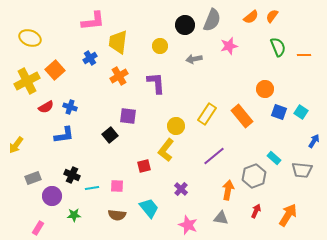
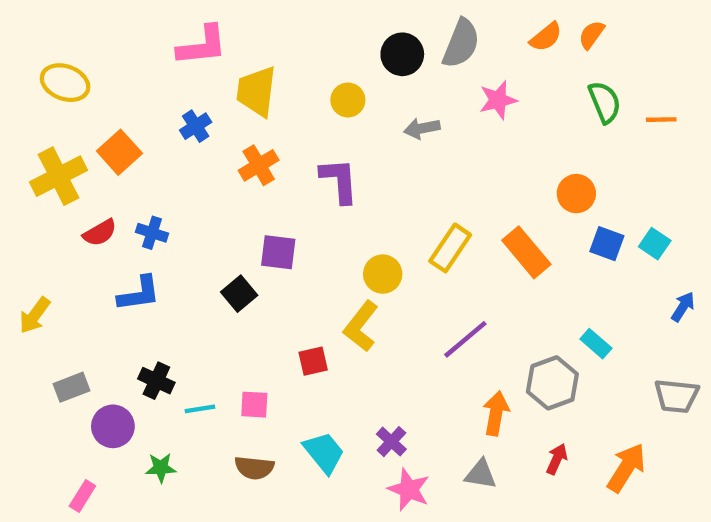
gray trapezoid: (302, 170) -> (676, 396), moved
purple cross: (181, 189) -> (391, 442), moved

